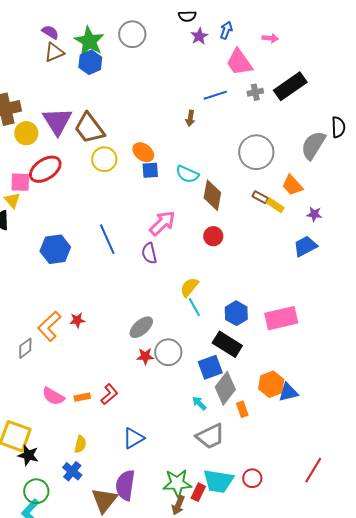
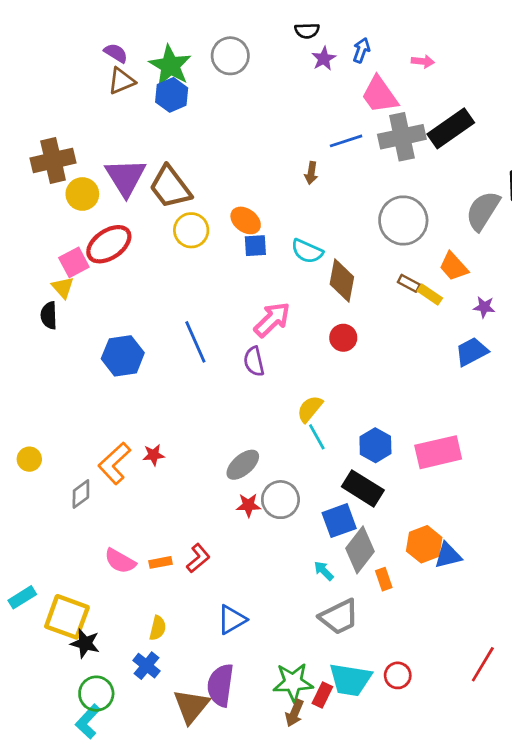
gray cross: (255, 92) -> (402, 137), size x2.0
pink square: (20, 182) -> (74, 262), turned -30

